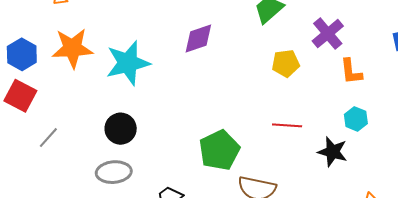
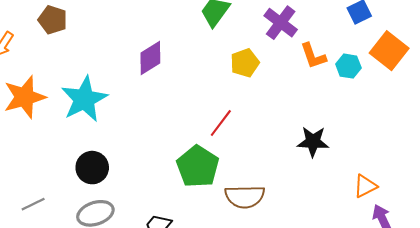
cyan hexagon: (356, 119) -> (348, 66), moved
red line: (287, 125) -> (221, 123), moved, turned -44
gray line: (48, 138) -> (33, 204), moved, turned 35

